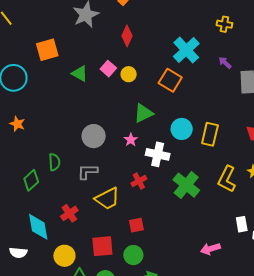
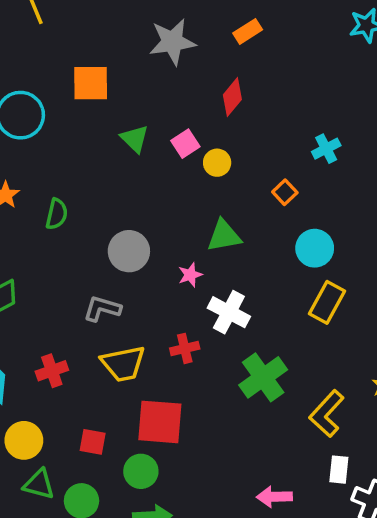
cyan cross: (186, 50) -> (326, 149), size x0.6
orange square: (170, 80) -> (285, 192), size x0.6
cyan circle: (182, 129) -> (315, 248), moved
green semicircle: (54, 162) -> (57, 214), moved
yellow L-shape: (227, 179) -> (327, 414), moved
red square: (136, 225) -> (160, 422), size x1.8
red square: (102, 246) -> (93, 442), size x0.7

